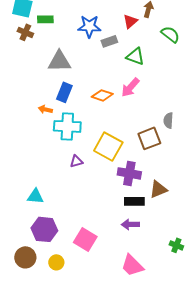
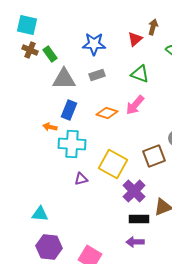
green rectangle: (45, 19) -> (50, 54), moved, turned 56
gray rectangle: (109, 41) -> (97, 75), moved
purple cross: (129, 173) -> (134, 191), turned 35

